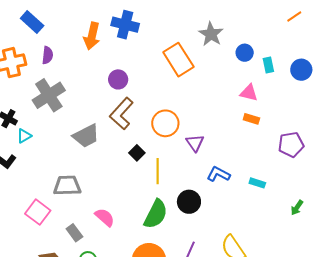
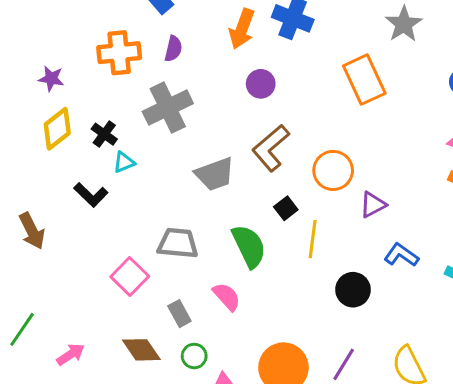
gray star: (211, 34) -> (404, 24), moved
purple circle: (118, 79) -> (261, 84), moved
purple triangle: (195, 143) -> (373, 205), turned 30
green semicircle: (156, 214) -> (249, 246), moved, turned -60

